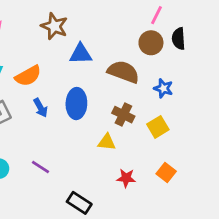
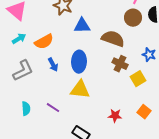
blue star: (163, 88) -> (149, 55), moved
brown cross: (123, 115) -> (120, 64), moved
yellow triangle: (107, 142) -> (80, 90), moved, size x1.5

